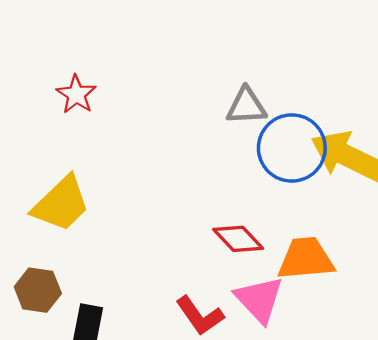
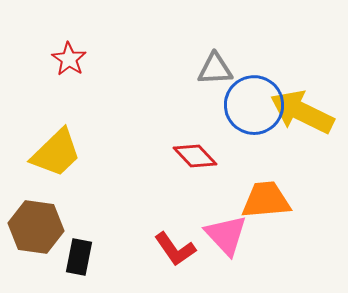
red diamond: (238, 239) -> (195, 156), moved
brown hexagon: (38, 290) -> (36, 227), size x1.4

